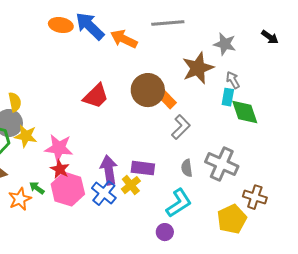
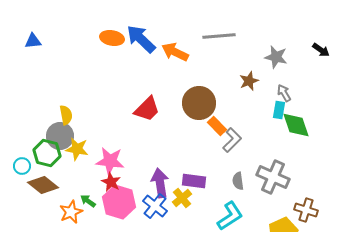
brown star: (198, 68) -> (249, 81), size x0.6
orange rectangle: (167, 99) -> (217, 126), moved

